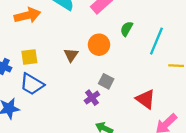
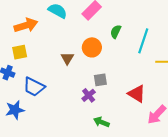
yellow square: (29, 57) -> (20, 52), moved
gray square: (106, 81) -> (100, 80), turned -32

